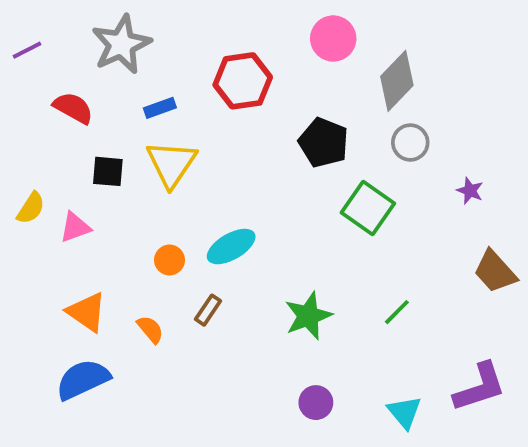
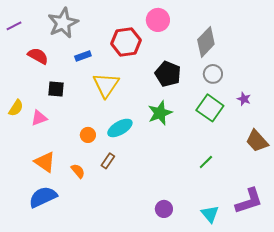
pink circle: (333, 39) -> (158, 20), moved
yellow triangle: (171, 164) -> (106, 85), moved
green square: (368, 208) -> (210, 108), moved
green star: (308, 316) -> (160, 113), moved

